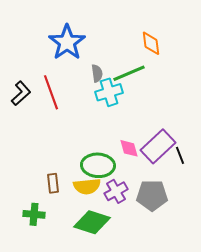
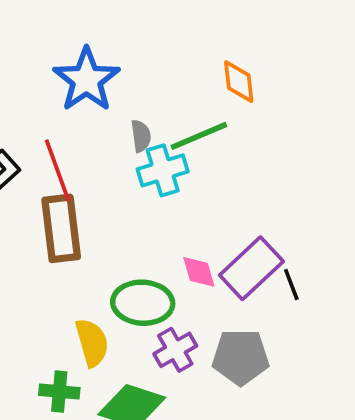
brown rectangle: (53, 183) -> (61, 228), moved, size x1.8
yellow semicircle: (87, 186) -> (92, 343), moved, turned -100
green cross: (34, 214) -> (59, 392), moved

